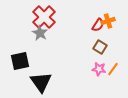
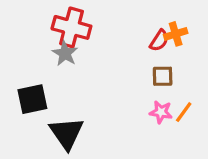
red cross: (44, 17) -> (71, 27), turned -30
brown square: (100, 47) -> (163, 76), turned -32

